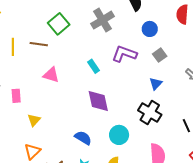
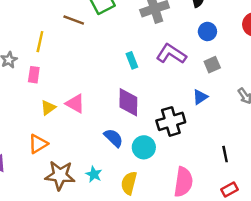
yellow line: (13, 47) -> (40, 42), moved
pink triangle: (51, 75) -> (75, 103), moved
black cross: (150, 112) -> (171, 121), moved, turned 30
blue semicircle: (83, 138) -> (114, 138), moved

